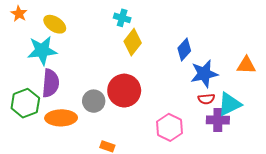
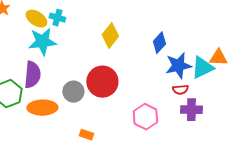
cyan cross: (122, 18) -> (57, 18), moved
cyan star: (42, 51) -> (42, 42), moved
cyan triangle: (229, 104) -> (202, 68), moved

